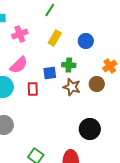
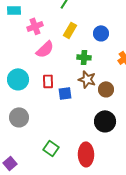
pink semicircle: (19, 65) -> (45, 49), moved
blue square: (50, 73) -> (65, 93), moved
brown circle: (97, 84) -> (106, 89), moved

